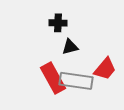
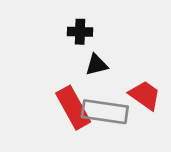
red trapezoid: (105, 69) -> (145, 95), turned -95

